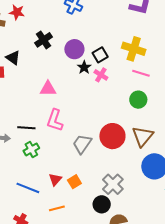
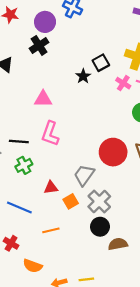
purple circle: (74, 49) -> (45, 22), moved
pink cross: (101, 75) -> (123, 83), moved
gray trapezoid: (82, 144) -> (84, 175), moved
red triangle: (55, 179) -> (51, 188), moved, turned 40
gray cross: (113, 184) -> (99, 201), moved

